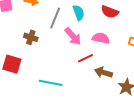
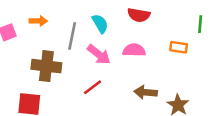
brown cross: (31, 37) -> (46, 66), size x1.6
red line: (85, 58) -> (93, 87), moved

